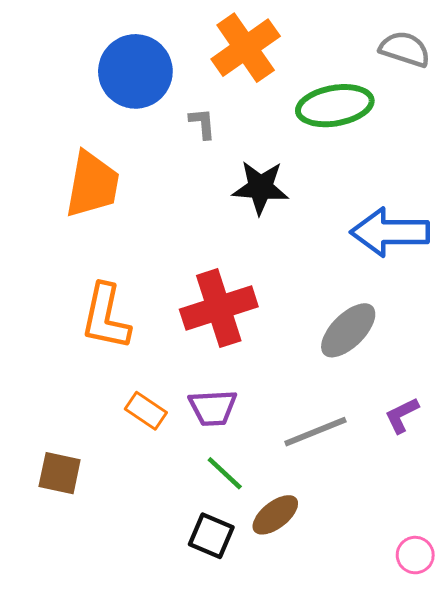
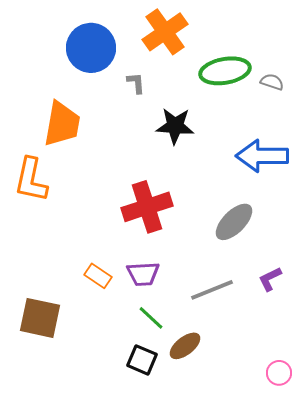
gray semicircle: (405, 49) -> (272, 82), moved, size x0.7
orange L-shape: (106, 317) -> (31, 180), moved
brown square: (60, 473) -> (40, 318), size x1.4

